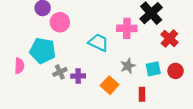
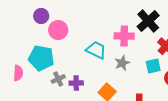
gray star: (128, 66) -> (122, 63), moved
cyan square: (153, 69) -> (153, 66), moved

